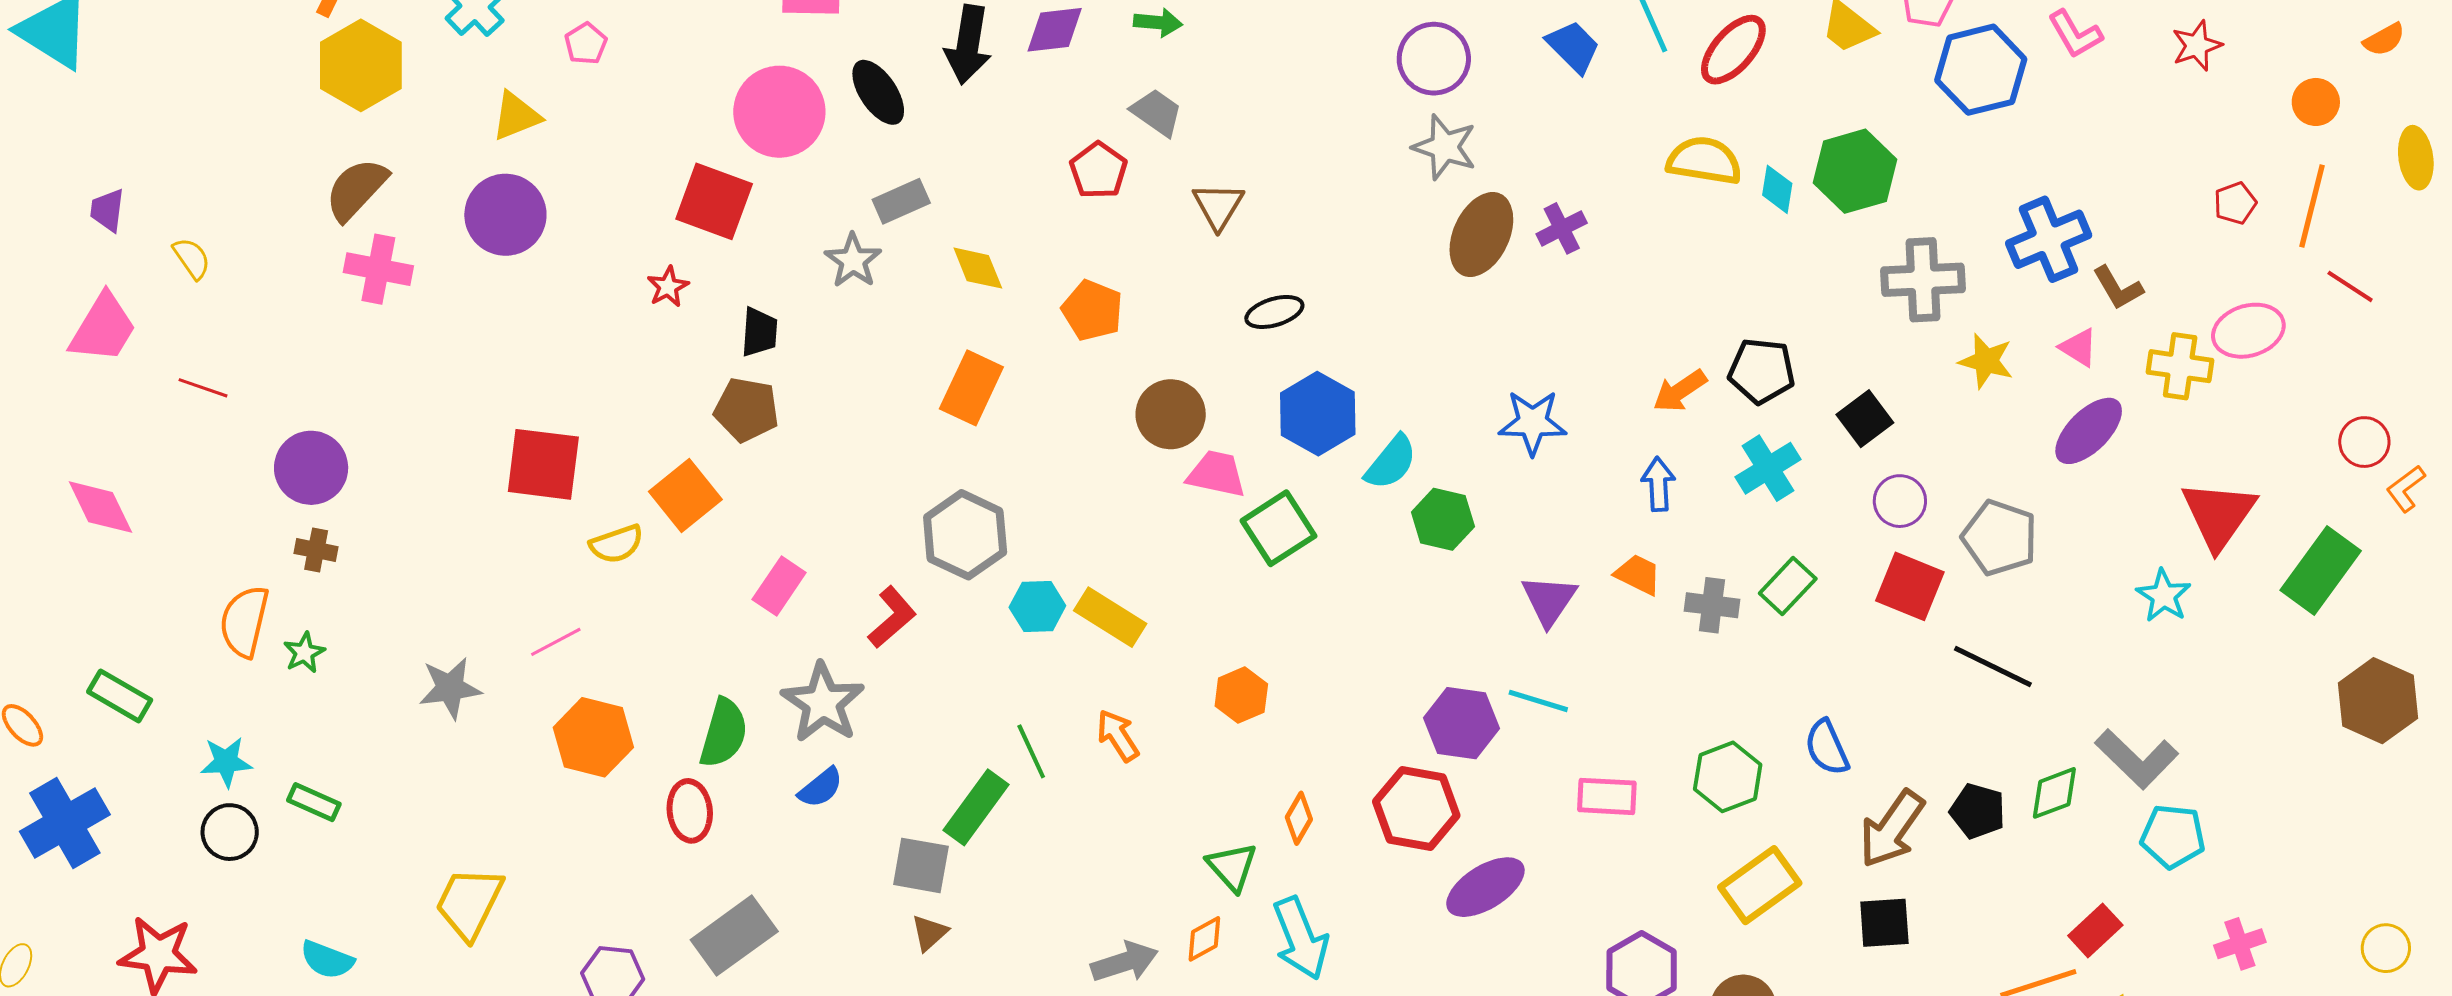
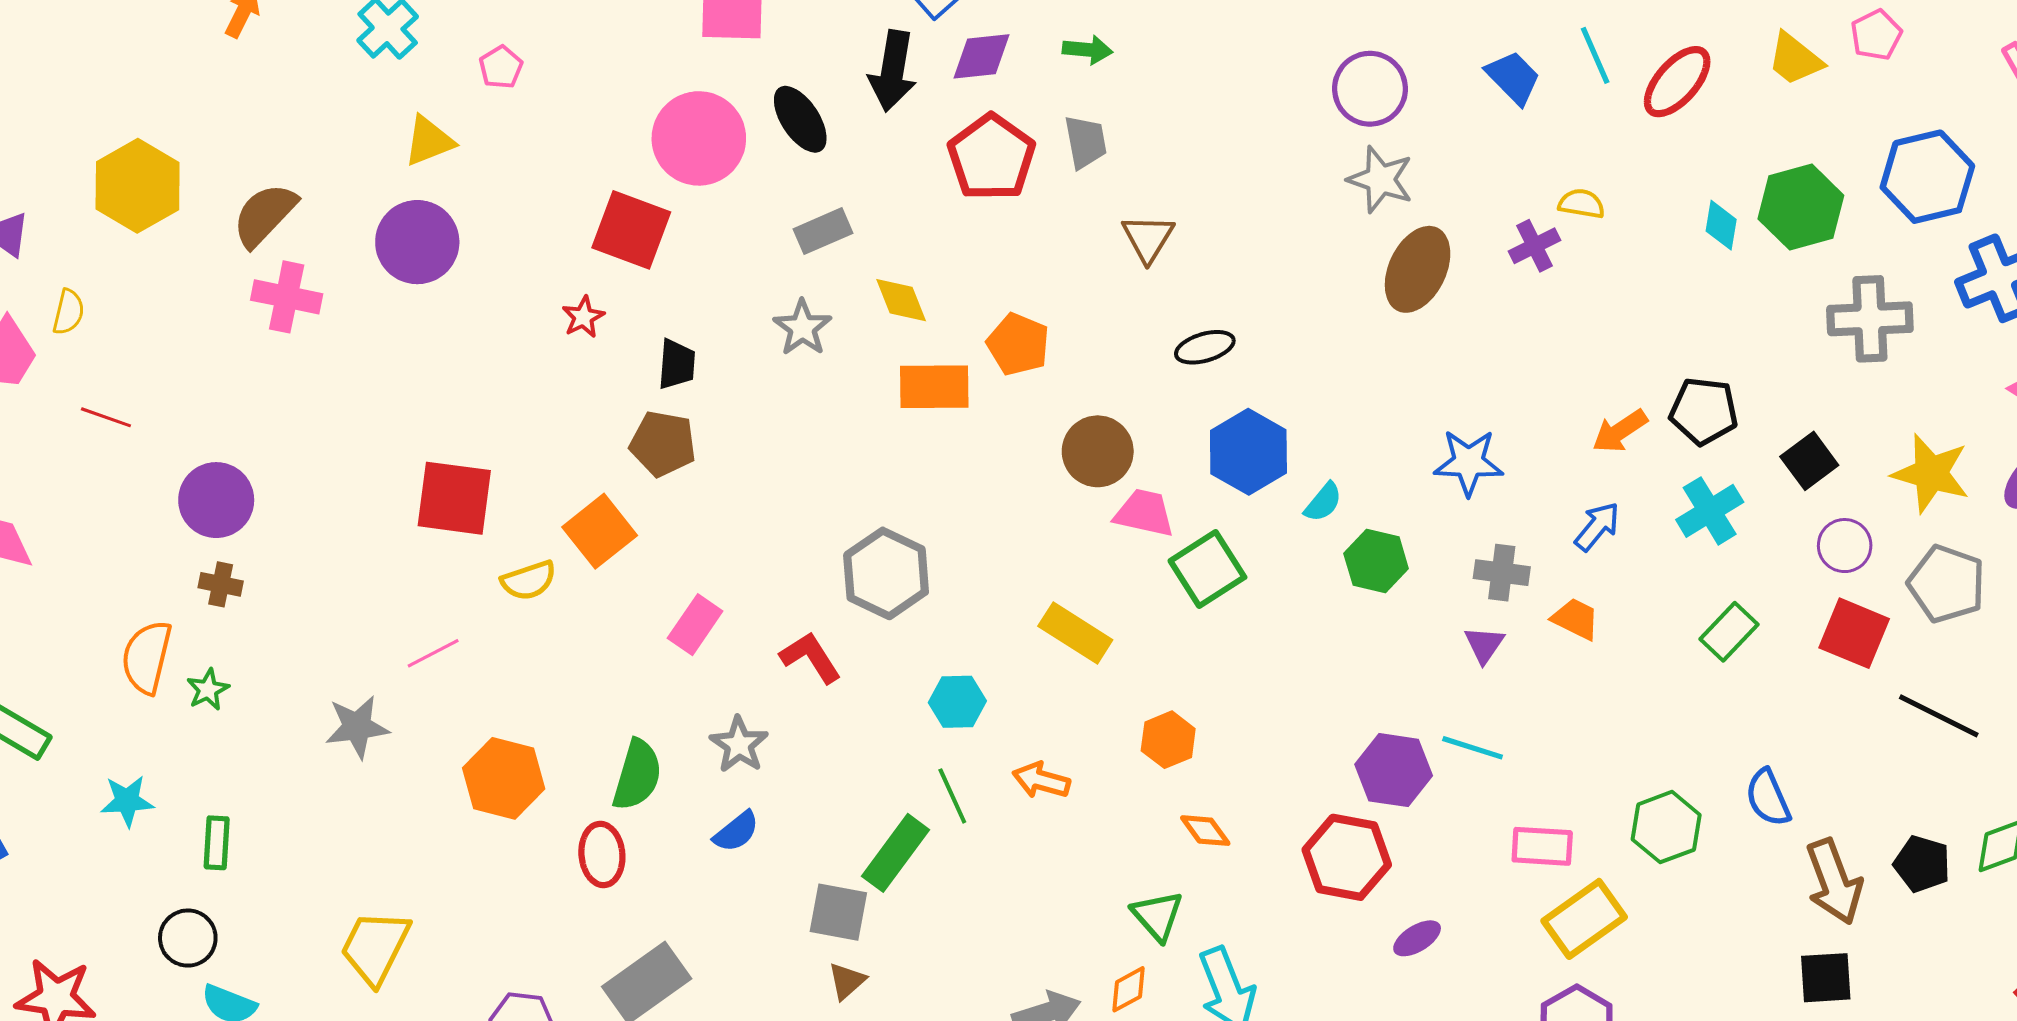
yellow hexagon: (361, 65) -> (138, 186), moved
blue hexagon: (1981, 70) -> (1927, 177), moved
gray trapezoid: (1157, 113) -> (1086, 142), turned 44
yellow semicircle: (1704, 161) -> (1581, 204), moved, size x0.6
red pentagon: (1098, 170) -> (991, 157), moved, size x1.5
purple cross: (1562, 228) -> (1535, 246), moved
yellow semicircle: (192, 258) -> (68, 312), moved, turned 48
gray star: (853, 261) -> (802, 328), moved
yellow star: (1986, 361) -> (1931, 473), moved, size x1.4
orange rectangle: (971, 388) -> (934, 387), moved, turned 64
cyan semicircle: (1391, 462) -> (1323, 502), size x0.7
blue arrow: (1658, 484) -> (1597, 527), turned 42
purple triangle: (1549, 600) -> (1484, 645), size x0.7
gray cross: (1712, 605) -> (1502, 573), moved
cyan hexagon: (1037, 606) -> (957, 702), moved
red L-shape: (892, 617) -> (811, 657), turned -82
yellow rectangle: (1110, 617) -> (1075, 633), moved
pink line: (556, 642) -> (433, 653), moved
gray star: (823, 703) -> (739, 745), size x0.7
orange arrow: (1118, 736) -> (1041, 780), turned -42
green rectangle: (314, 802) -> (217, 843), turned 69
orange diamond: (1299, 818) -> (1205, 831), moved, turned -66
brown arrow: (1892, 829) -> (1834, 882), turned -56
black circle: (230, 832) -> (188, 938), moved
yellow rectangle: (1760, 885) -> (1584, 919), moved
purple ellipse: (1485, 887) -> (1417, 938), size x0.6

